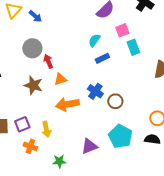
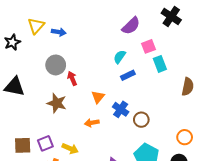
blue arrow: (35, 16) -> (59, 32), turned -32
orange triangle: (60, 79) -> (98, 97), moved, turned -32
orange arrow: (67, 104) -> (92, 123), size x0.6
yellow arrow: (46, 129) -> (70, 149), turned -56

